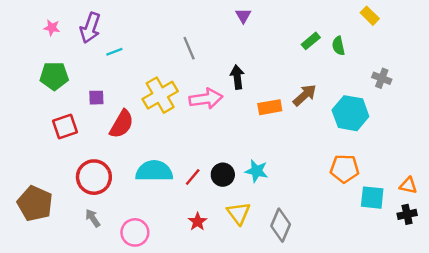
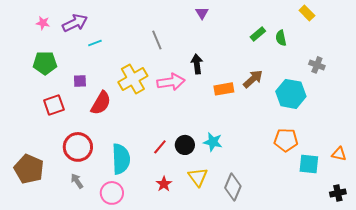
purple arrow: (90, 28) -> (75, 23), turned -135
cyan semicircle: (154, 171) -> (121, 159), moved, turned 88
black cross: (407, 214) -> (338, 193), moved

